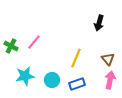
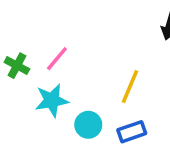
cyan star: (25, 76) -> (52, 100), moved

